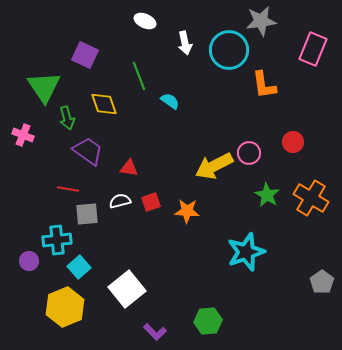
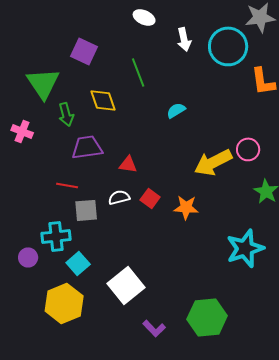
cyan semicircle: (170, 101) -> (176, 110), moved, turned -66
purple trapezoid: (88, 151) -> (87, 147), turned -44
red square: (151, 202) -> (150, 198), turned -36
green hexagon: (208, 321) -> (207, 317), size x1.4

